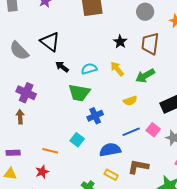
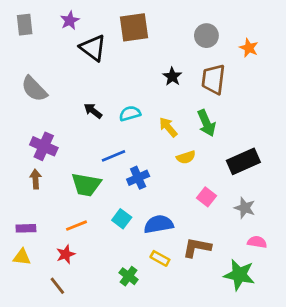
black triangle: (50, 42) -> (93, 48), moved
yellow arrow: (117, 69) -> (168, 127), moved
green arrow: (145, 76) -> (206, 123), turned -84
green trapezoid: (79, 93) -> (86, 185), moved
pink square: (153, 130) -> (206, 197), moved
blue line: (131, 132) -> (113, 156), moved
cyan square: (77, 140) -> (122, 219), moved
orange line: (50, 151) -> (77, 226), turned -35

